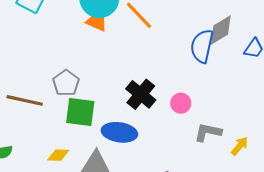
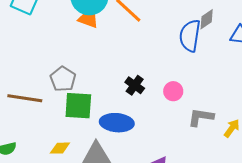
gray diamond: (221, 30) -> (207, 19), size x0.7
black cross: (141, 94) -> (135, 85), size x0.7

